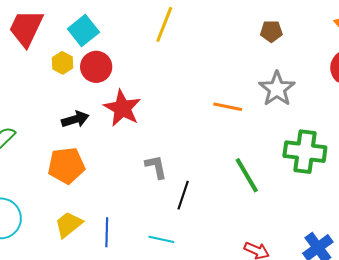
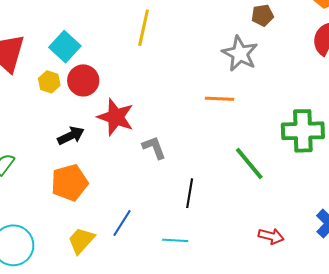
brown pentagon: (271, 31) -> (262, 15), moved
gray star: (277, 89) -> (240, 54), moved
gray L-shape: (156, 167) -> (154, 148), moved
blue line: (107, 232) -> (122, 223), moved, turned 40

